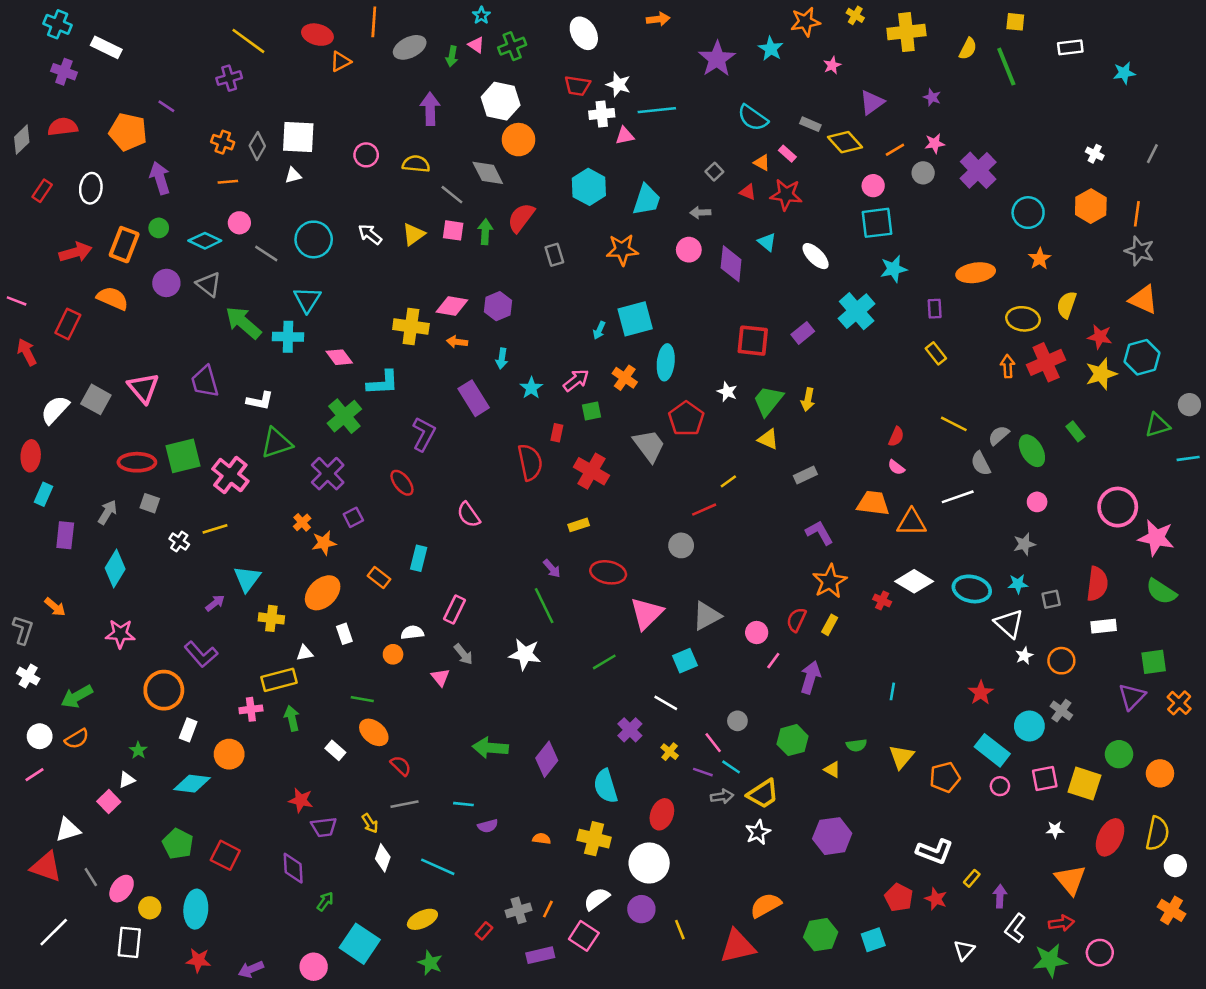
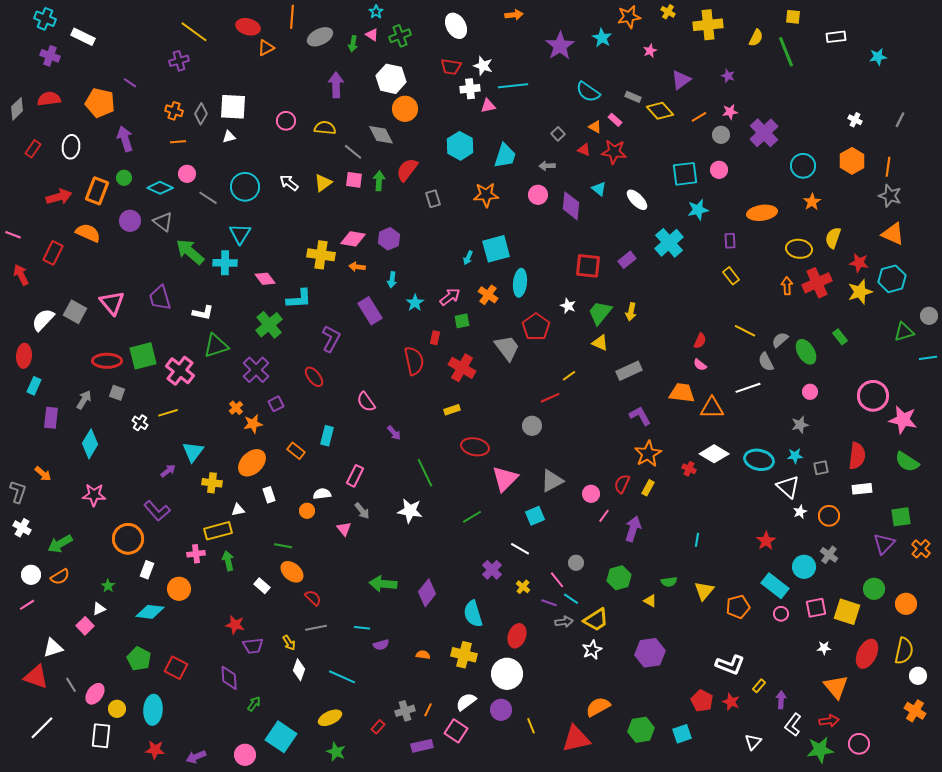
pink circle: (873, 186) -> (719, 170), moved
gray rectangle: (805, 475) -> (629, 371), size x1.4
purple arrow: (552, 568) -> (394, 433), moved

